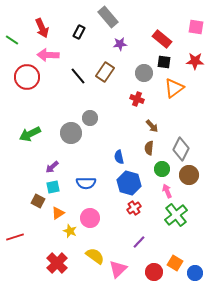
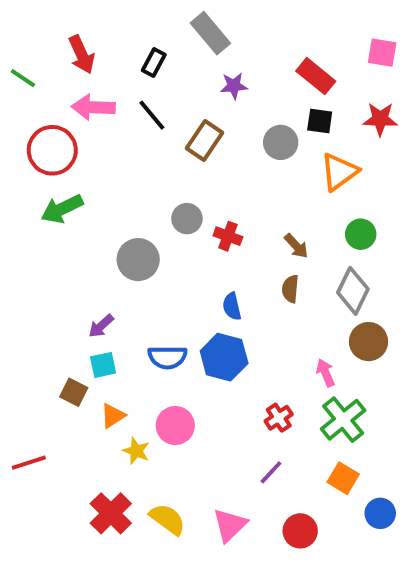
black line: (78, 76) -> (152, 115), moved
red cross: (137, 99) -> (228, 236), moved
gray circle: (90, 118) -> (187, 219), moved
green arrow: (30, 134) -> (62, 209), moved
green circle: (162, 169) -> (361, 234), moved
blue hexagon: (129, 183) -> (224, 357), moved
red cross: (134, 208) -> (279, 418), moved
yellow semicircle: (95, 256) -> (167, 519), moved
orange square: (175, 263) -> (343, 478), moved
blue circle: (195, 273) -> (380, 513), moved

